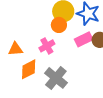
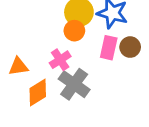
pink rectangle: (84, 39) -> (109, 48), turned -48
gray cross: (56, 78) -> (74, 84), moved

